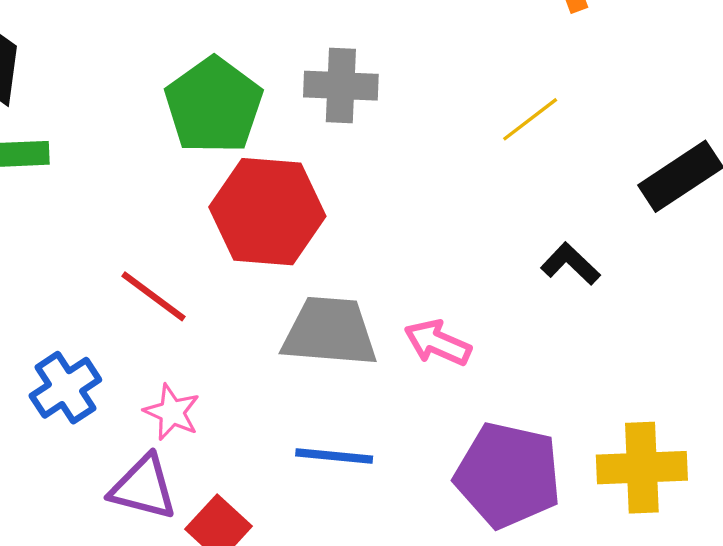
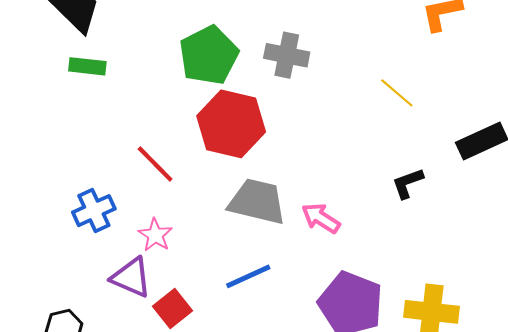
yellow line: (530, 119) -> (397, 93), turned 69
black L-shape: (570, 264) -> (408, 183), turned -72
blue line: (334, 456) -> (248, 276), turned -39

